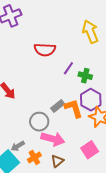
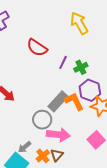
red semicircle: (45, 50) -> (37, 48), turned 40
green cross: (85, 76) -> (81, 67), turned -32
gray rectangle: (58, 106) -> (58, 101), size x1.5
brown triangle: (57, 161) -> (57, 155), moved

